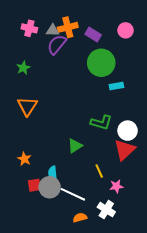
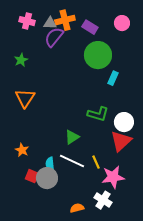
cyan rectangle: (116, 86) -> (113, 78), turned -56
red square: (34, 185) -> (32, 176), turned 32
pink star: (116, 186) -> (113, 177), size x1.6
white line: (73, 194) -> (72, 161), moved

